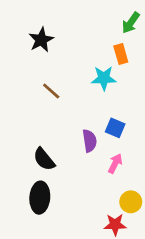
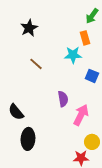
blue square: (115, 128) -> (92, 76), moved
black semicircle: (44, 159) -> (16, 112), moved
pink arrow: (115, 163) -> (81, 115), size x1.5

